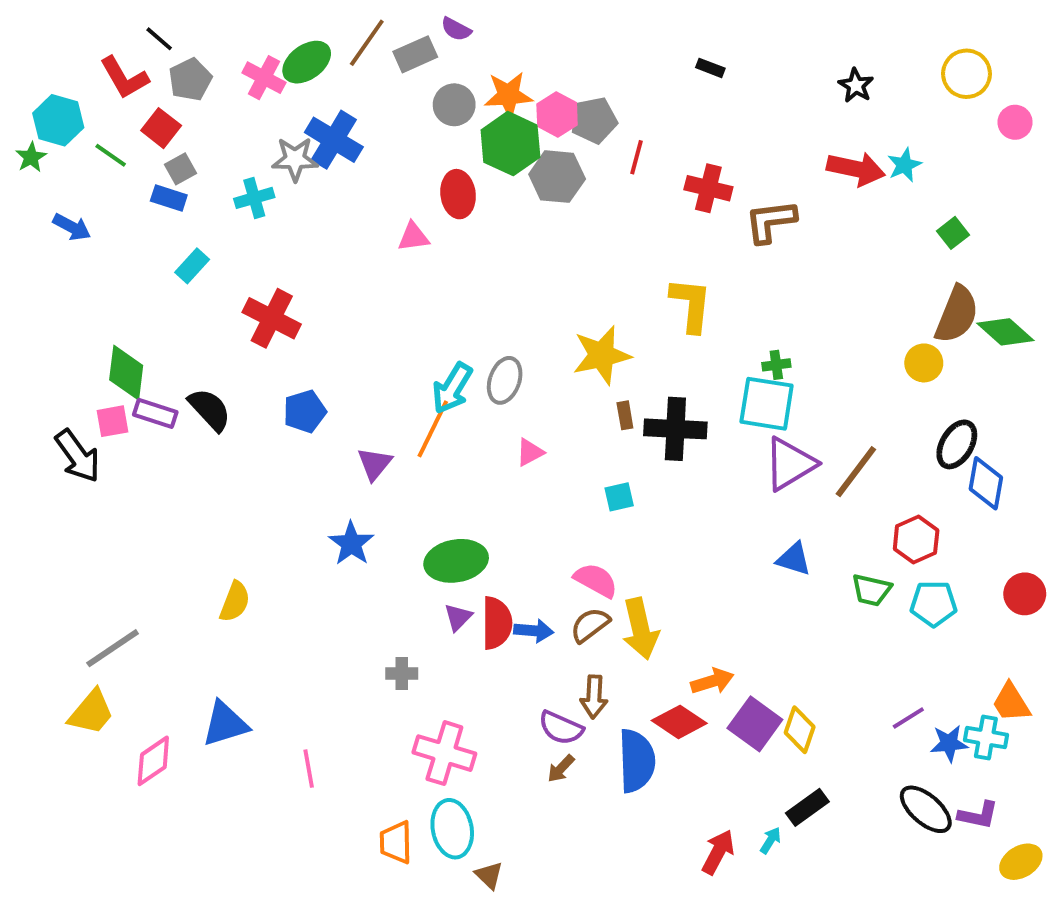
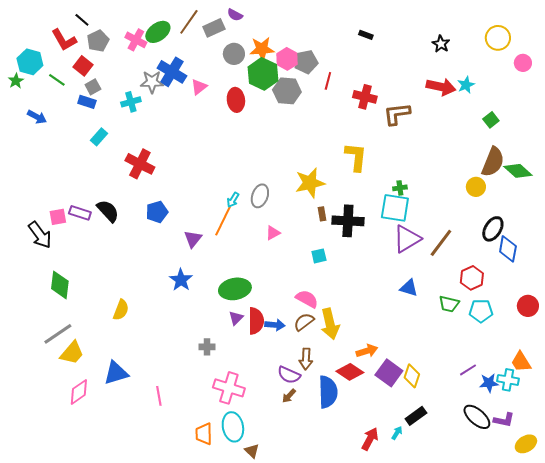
pink triangle: (413, 237) -> (199, 87), moved, turned -30
green diamond: (126, 373) -> (60, 285), moved
cyan arrow: (452, 388) -> (233, 200), size x0.6
yellow trapezoid: (91, 712) -> (72, 353), moved

